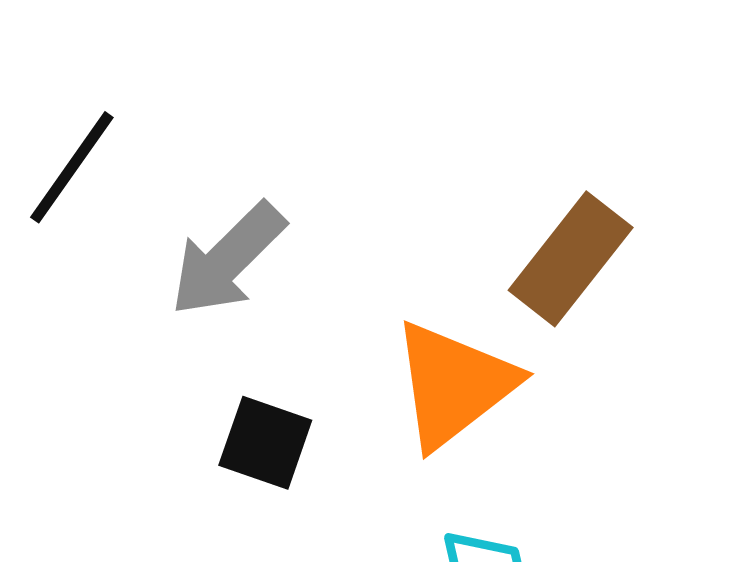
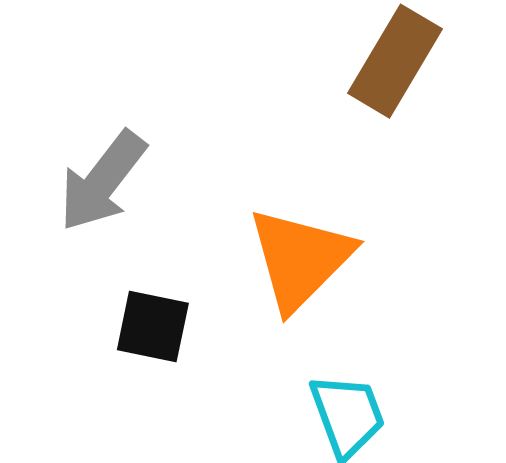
brown rectangle: (571, 259) -> (395, 61), moved

